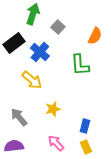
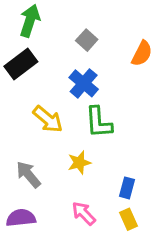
green arrow: (33, 14) -> (30, 21), moved
blue cross: (40, 52) -> (84, 83), moved
green L-shape: (80, 65) -> (99, 122), moved

